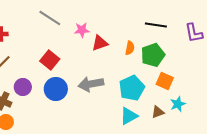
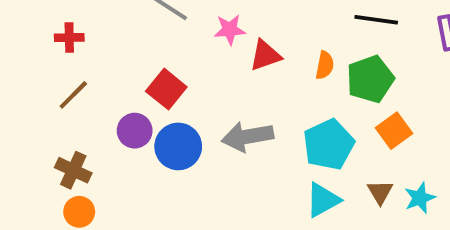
orange square: (165, 81) -> (394, 131), turned 30
purple circle: (23, 87) -> (135, 131), moved
cyan star: (178, 104) -> (420, 198), moved
brown triangle: (158, 112) -> (380, 192), turned -40

